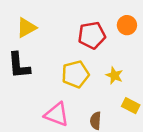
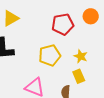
yellow rectangle: (131, 106) -> (79, 76), moved, turned 40

